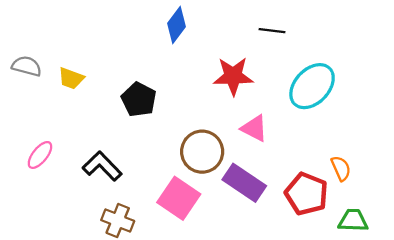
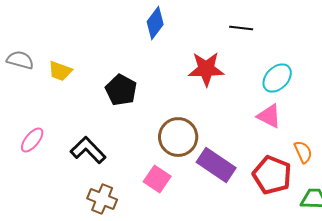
cyan ellipse: (312, 86) -> (277, 78), size x0.7
pink triangle: (254, 128) -> (269, 116), moved
pink square: (179, 198) -> (157, 179), size x0.7

